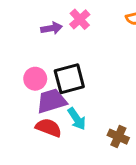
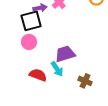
black square: (69, 79) -> (31, 21), moved
purple trapezoid: (52, 101) -> (65, 54), moved

